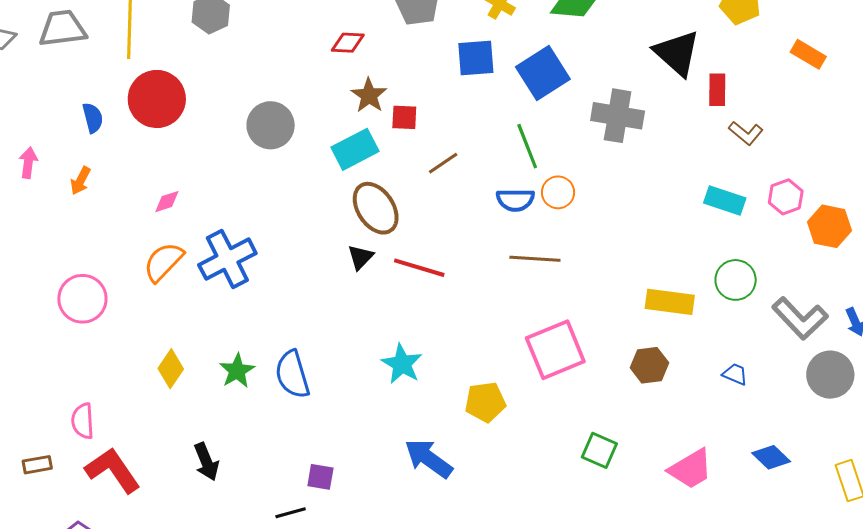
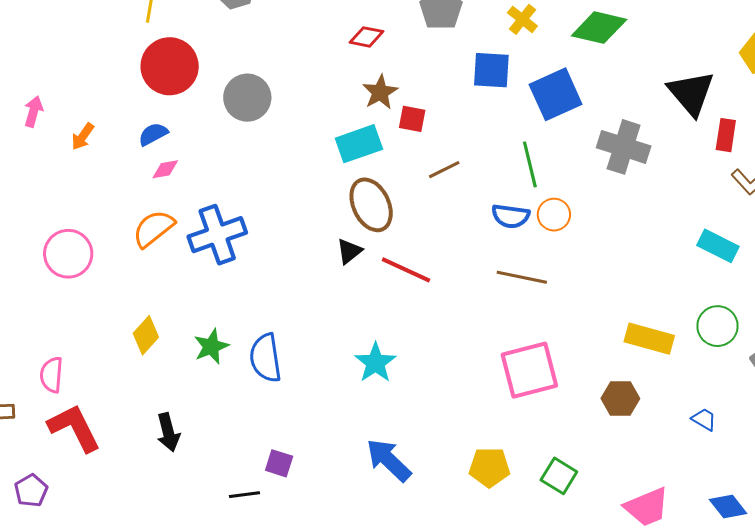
blue semicircle: (93, 118) -> (153, 134), moved, turned -112
gray circle: (271, 125) -> (247, 98), moved
yellow pentagon: (485, 402) -> (489, 467), moved

